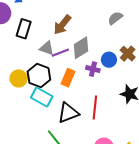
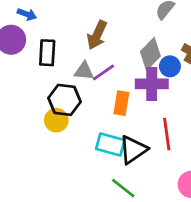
gray diamond: (81, 48) -> (150, 54), moved
purple cross: (93, 69) -> (152, 84), size x1.6
black hexagon: (39, 76) -> (65, 100), moved
cyan rectangle: (42, 97) -> (110, 144), moved

